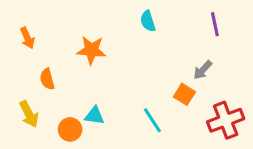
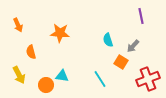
cyan semicircle: (148, 21) -> (108, 40), moved

